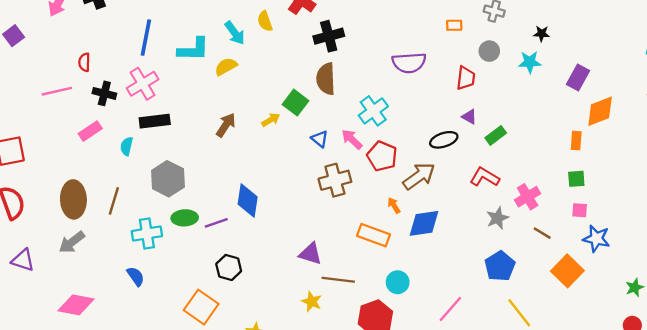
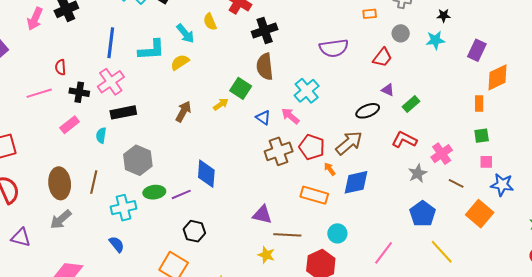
red trapezoid: (466, 78) -> (382, 57), turned 35
red pentagon: (382, 156) -> (312, 147), moved

